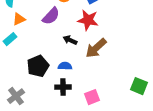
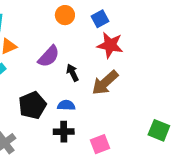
purple semicircle: (51, 16) -> (49, 56), moved
red star: (88, 20) -> (110, 45), moved
black arrow: (70, 40) -> (72, 73), turned 40

